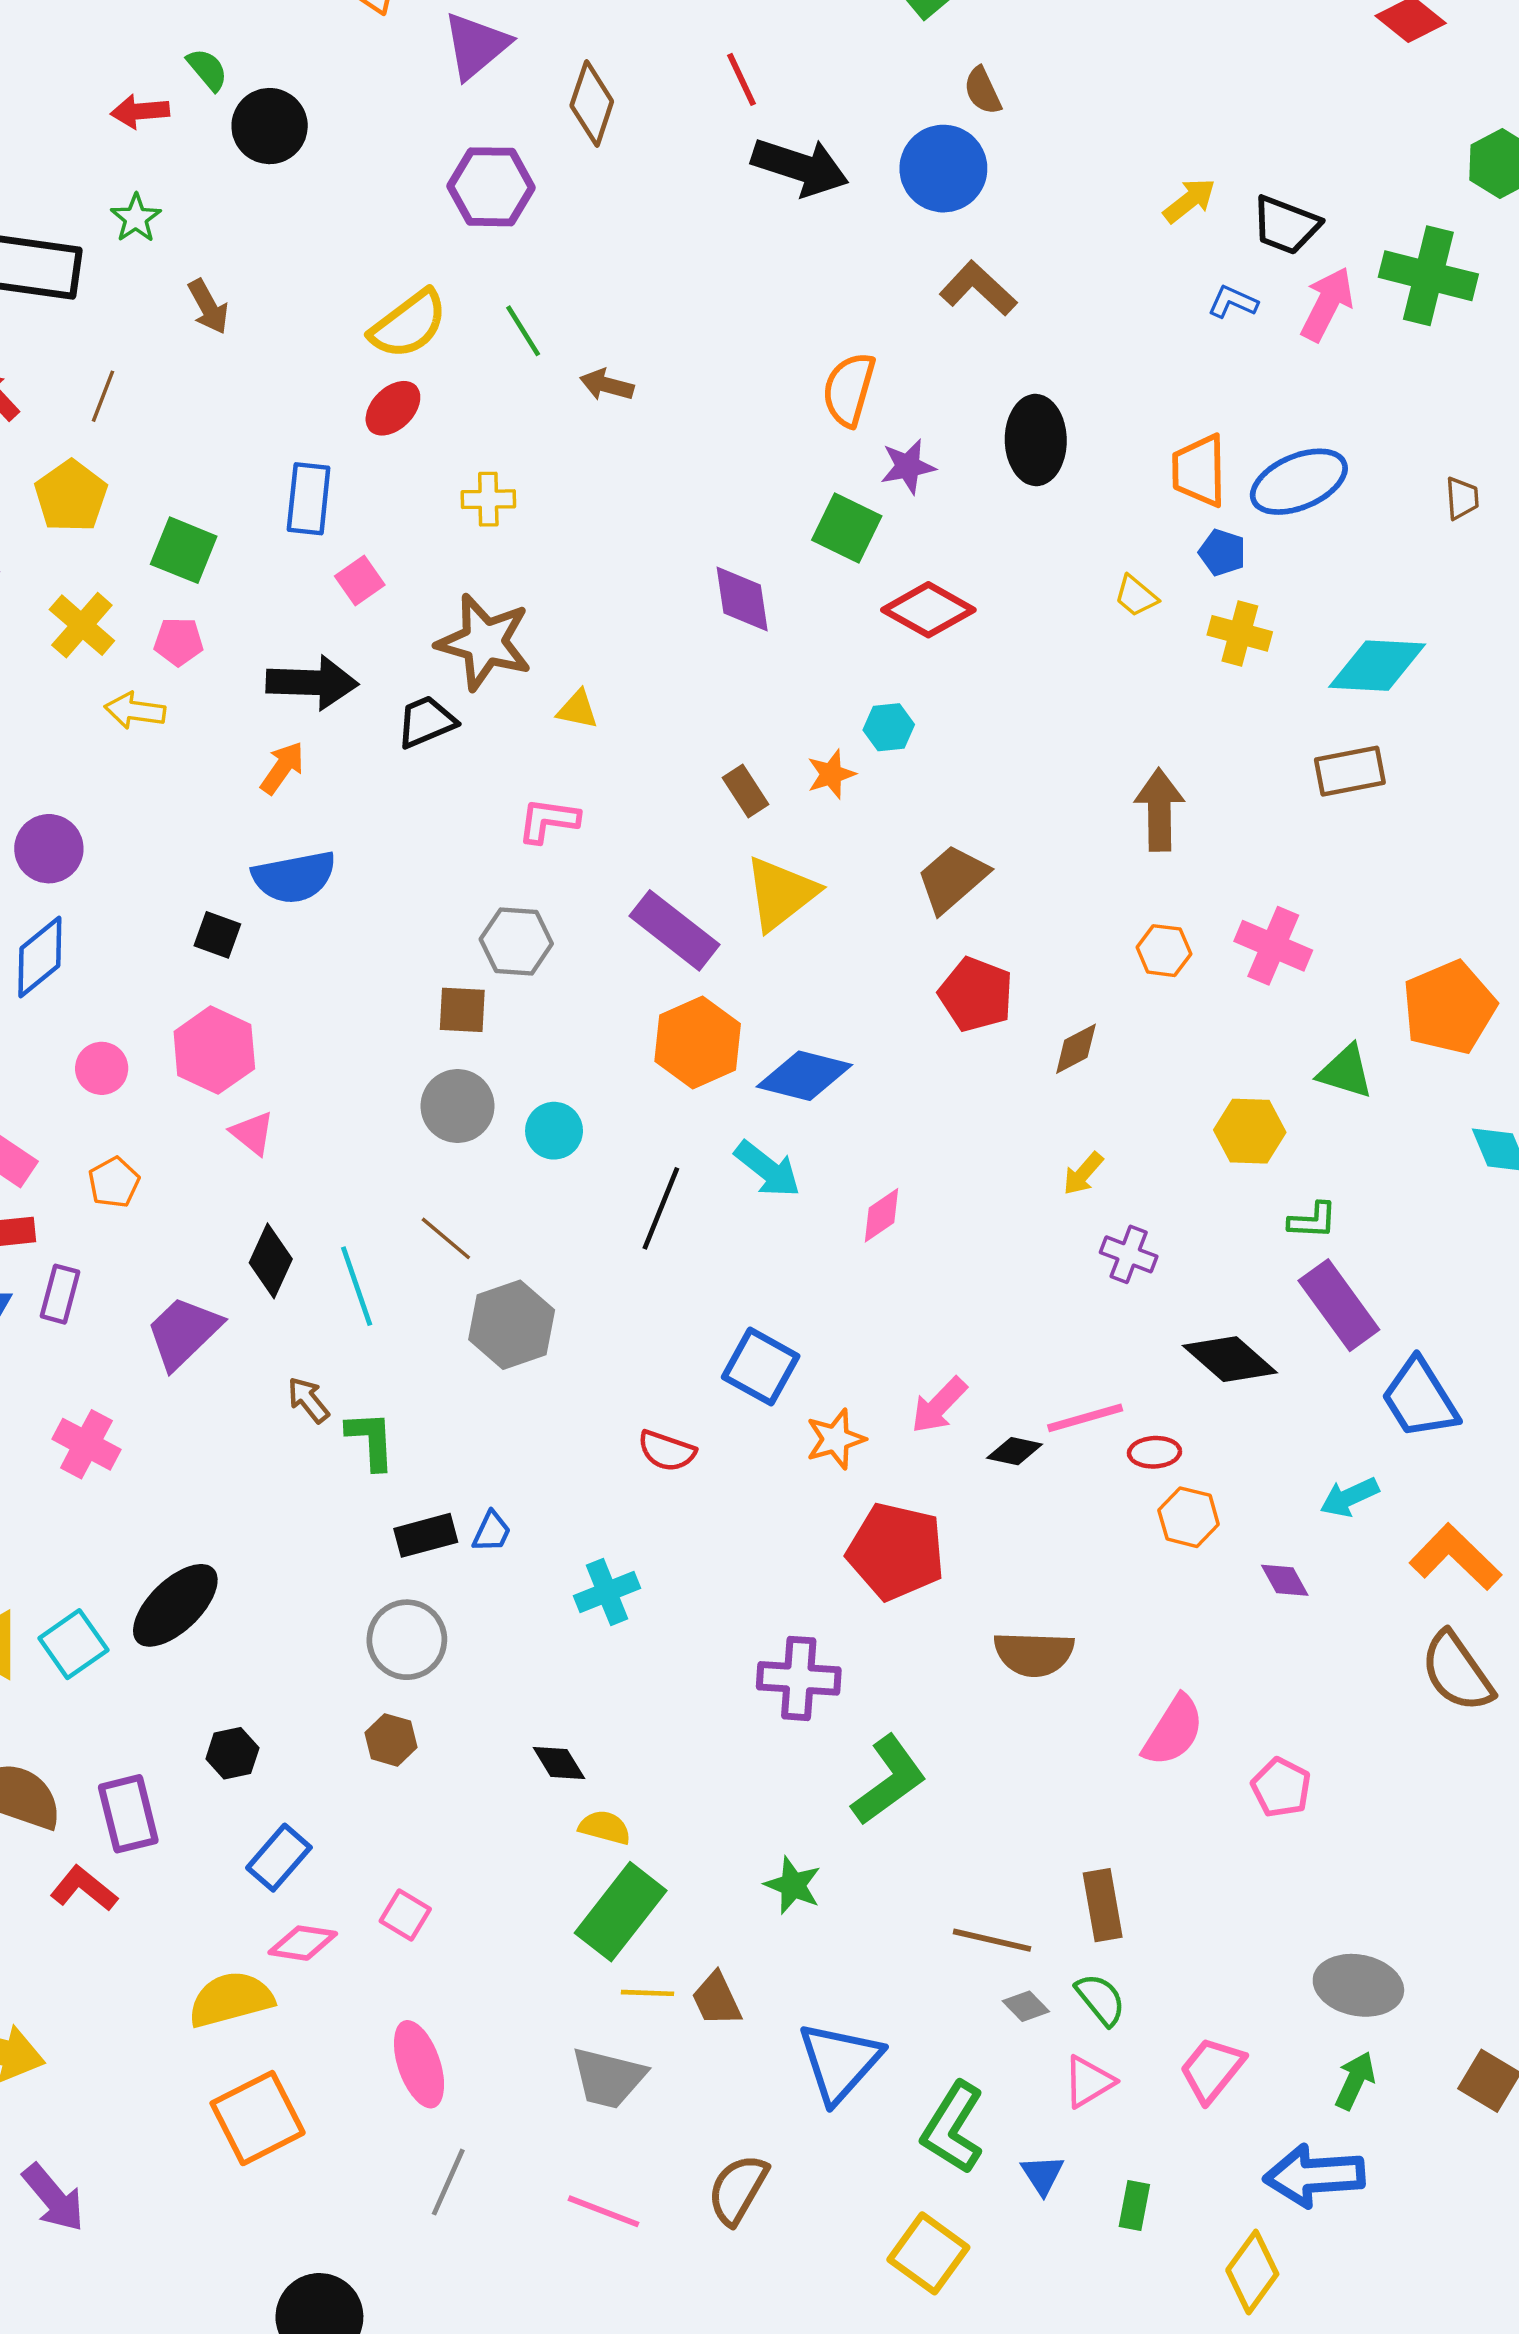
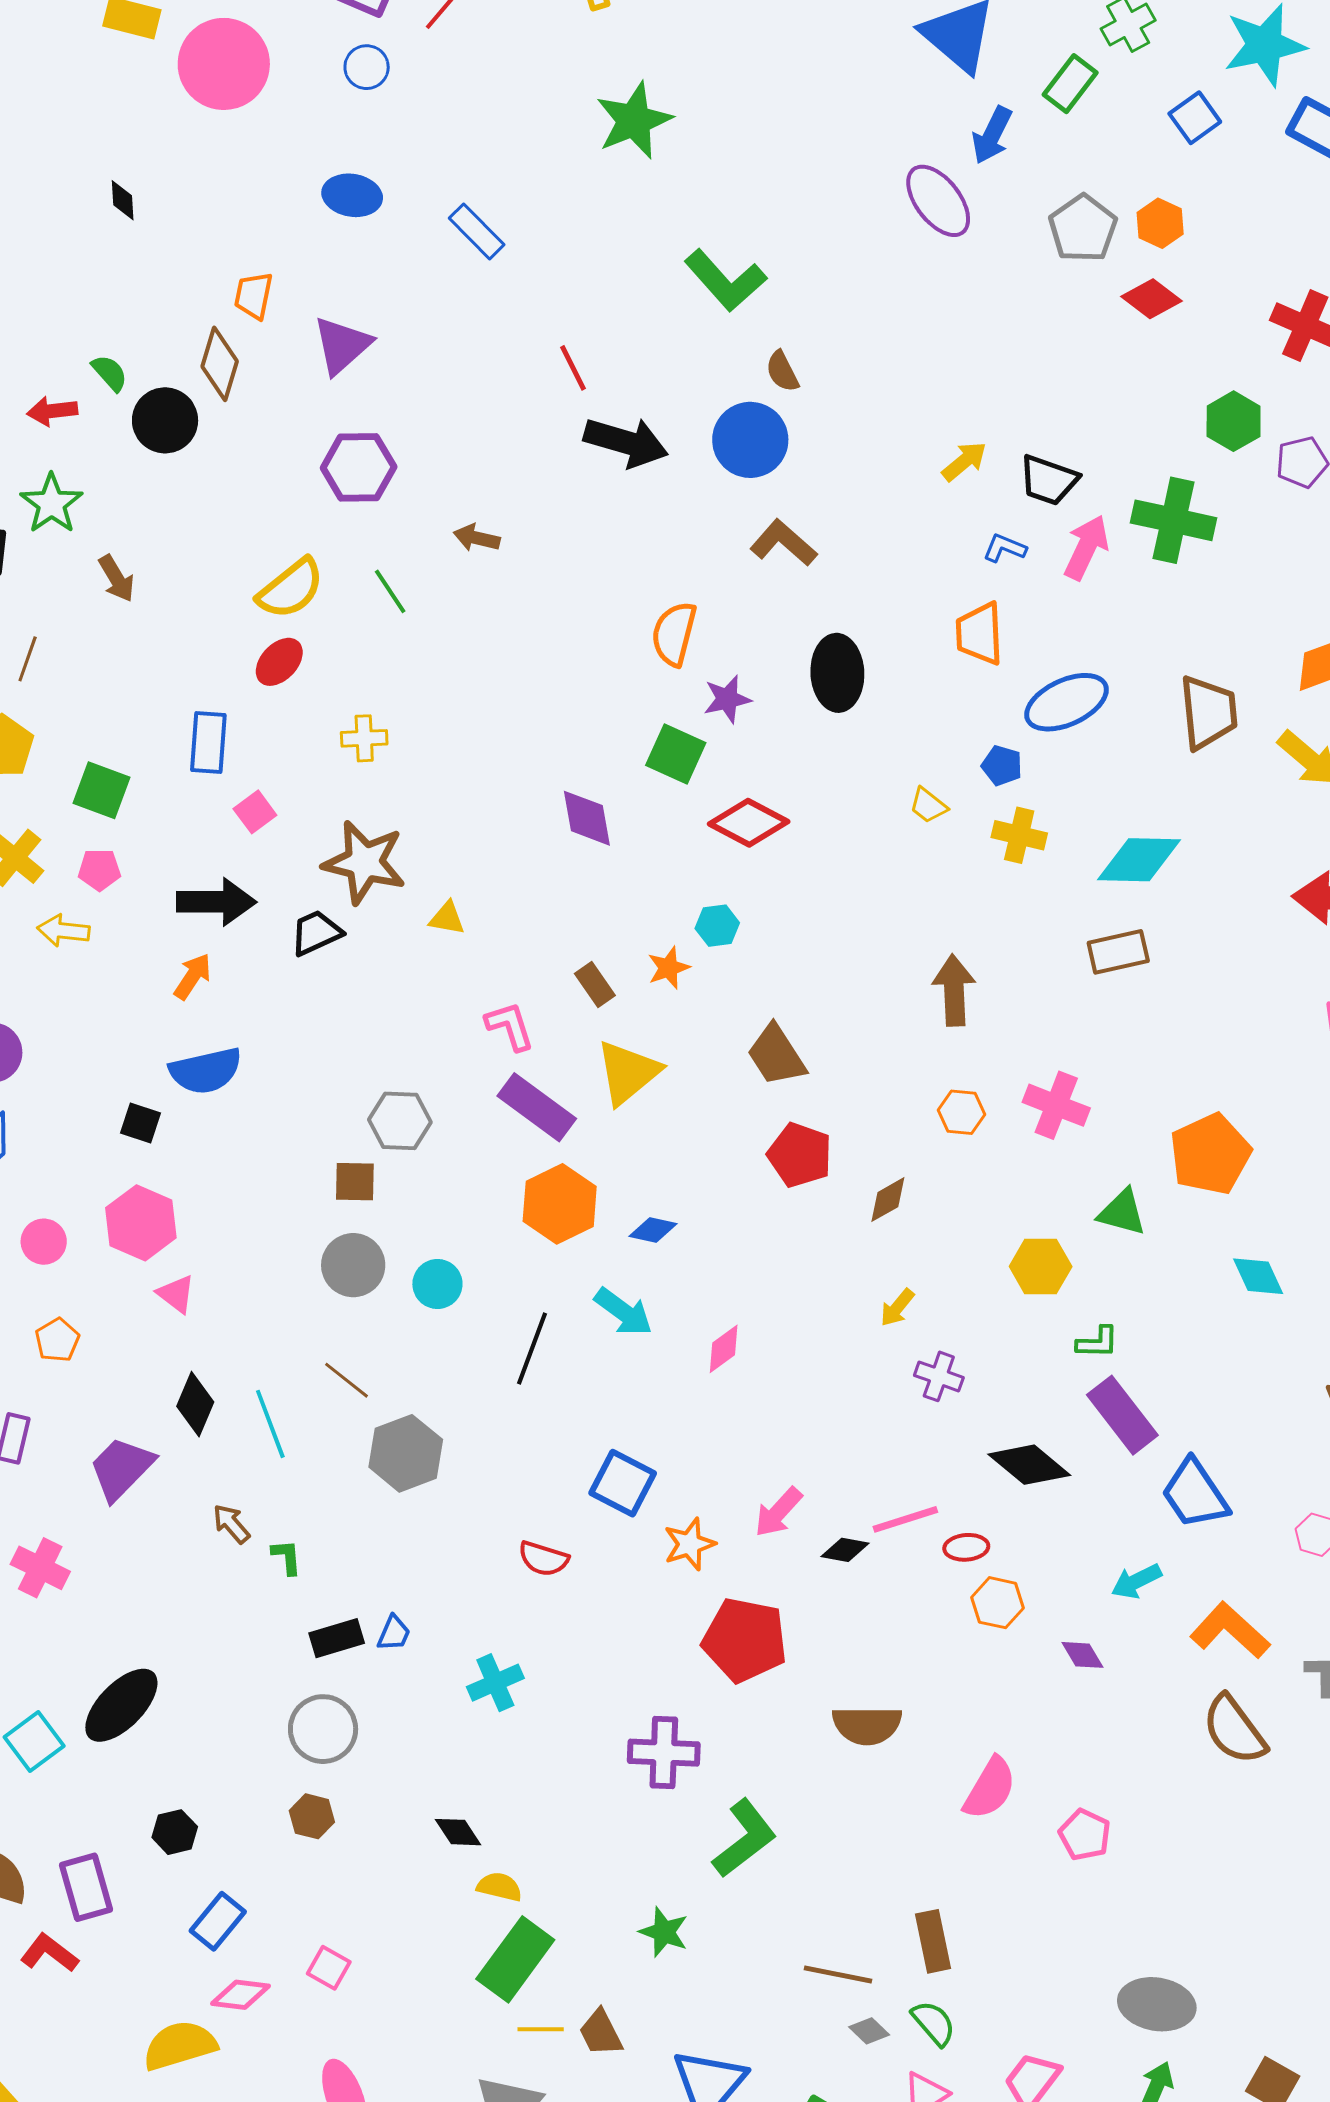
brown diamond: (592, 104) -> (220, 364), moved
green star: (136, 218) -> (52, 504), size x1.4
brown arrow: (607, 385) -> (477, 538), moved
orange trapezoid: (1199, 471) -> (980, 634), moved
brown trapezoid: (1462, 498) -> (1208, 712), size x2.0
pink L-shape: (548, 820) -> (510, 1026), moved, turned 66
brown trapezoid: (952, 879) -> (776, 1055), turned -80
blue diamond: (804, 1076) -> (653, 1230), size x0.6
green L-shape: (371, 1440) -> (287, 1557), size x0.7

